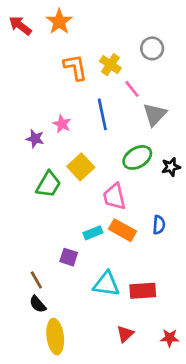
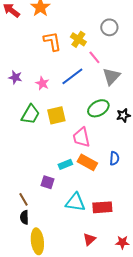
blue line: (102, 114) -> (72, 76), turned 65
purple star: (35, 139) -> (15, 77), moved
yellow square: (81, 167) -> (56, 115), turned 30
green trapezoid: (48, 184) -> (30, 114), moved
black semicircle: (38, 304) -> (24, 217), turned 40

